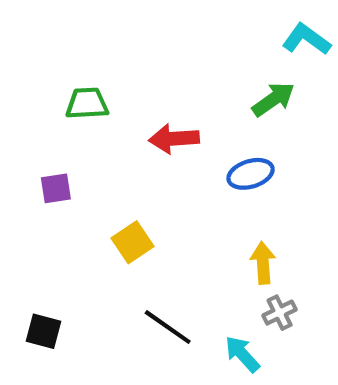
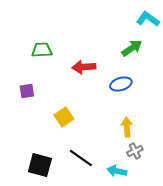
black square: (43, 331) -> (40, 165), moved, size x1.4
cyan arrow: (242, 354) -> (117, 171), turned -36

